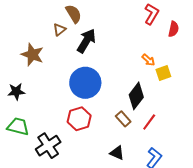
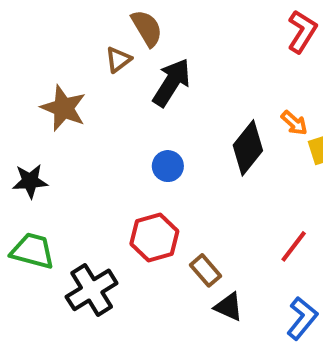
blue circle: (85, 83) -> (168, 166), size x0.5
black diamond: (136, 96) -> (248, 148), moved
brown rectangle: (123, 119) -> (205, 270), moved

